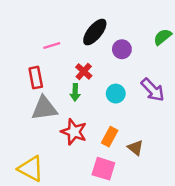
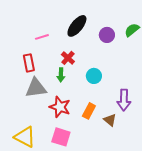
purple circle: (122, 49) -> (107, 35), moved
purple arrow: (153, 90) -> (124, 100), moved, turned 45
pink square: (103, 169) -> (61, 137), moved

